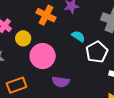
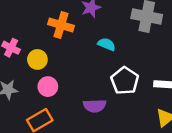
white pentagon: (97, 52) -> (125, 81), moved
pink circle: (43, 56) -> (48, 87), moved, size x0.6

